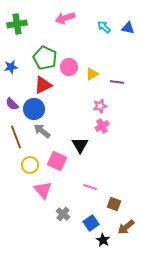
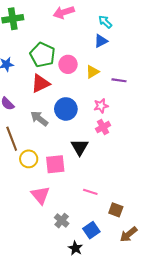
blue triangle: (128, 28) -> (101, 41), moved, turned -40
blue circle: (34, 109) -> (66, 109), moved
gray arrow: (42, 131) -> (39, 119), moved
pink square: (57, 161) -> (55, 164), turned -30
yellow circle: (30, 165) -> (29, 159), moved
black star: (103, 240) -> (75, 248), moved

